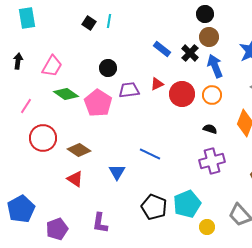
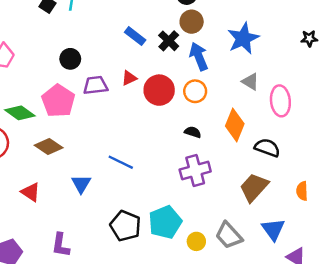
green diamond: (66, 94) -> (20, 113), moved
brown diamond: (79, 150) -> (49, 147), moved
yellow circle: (207, 227) -> (196, 241), moved

